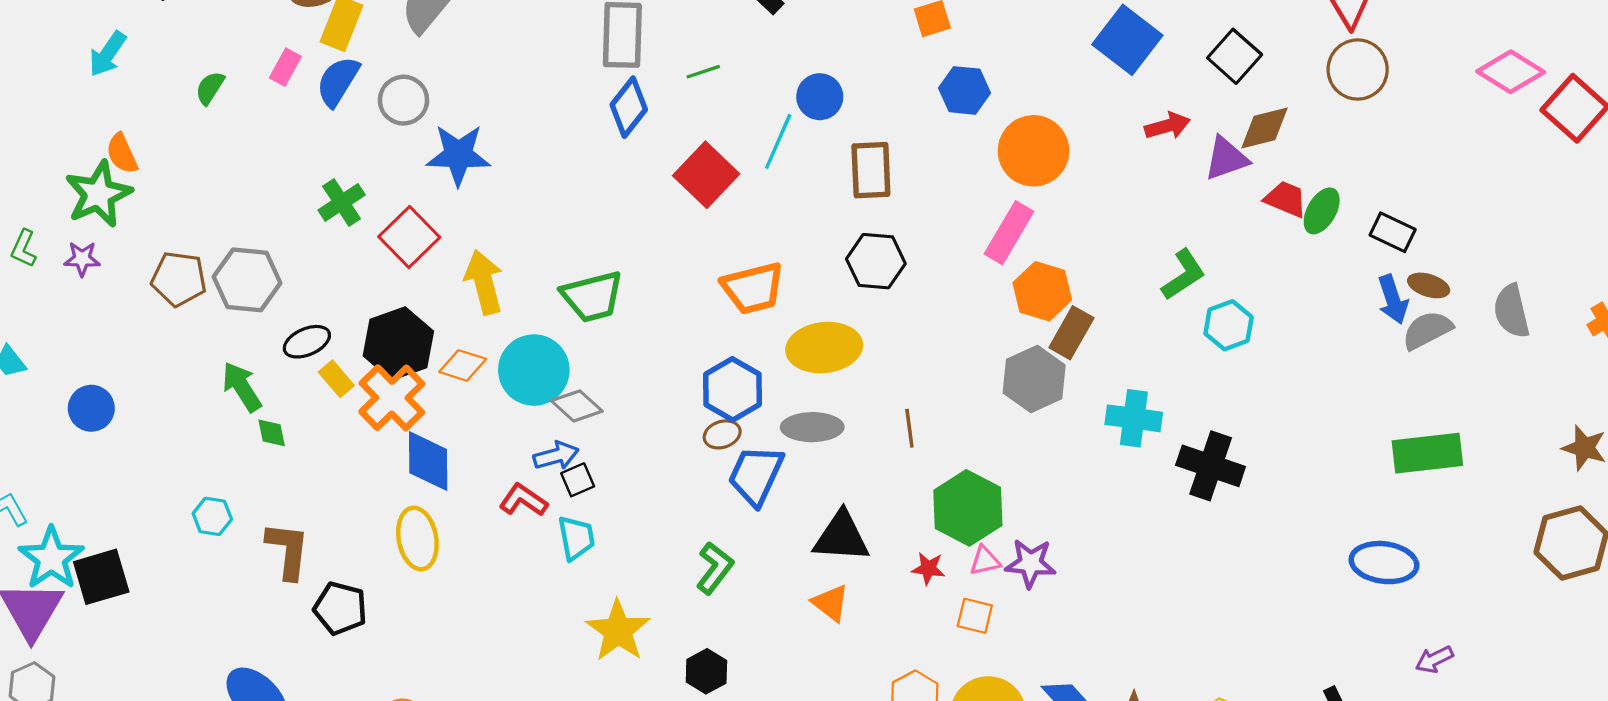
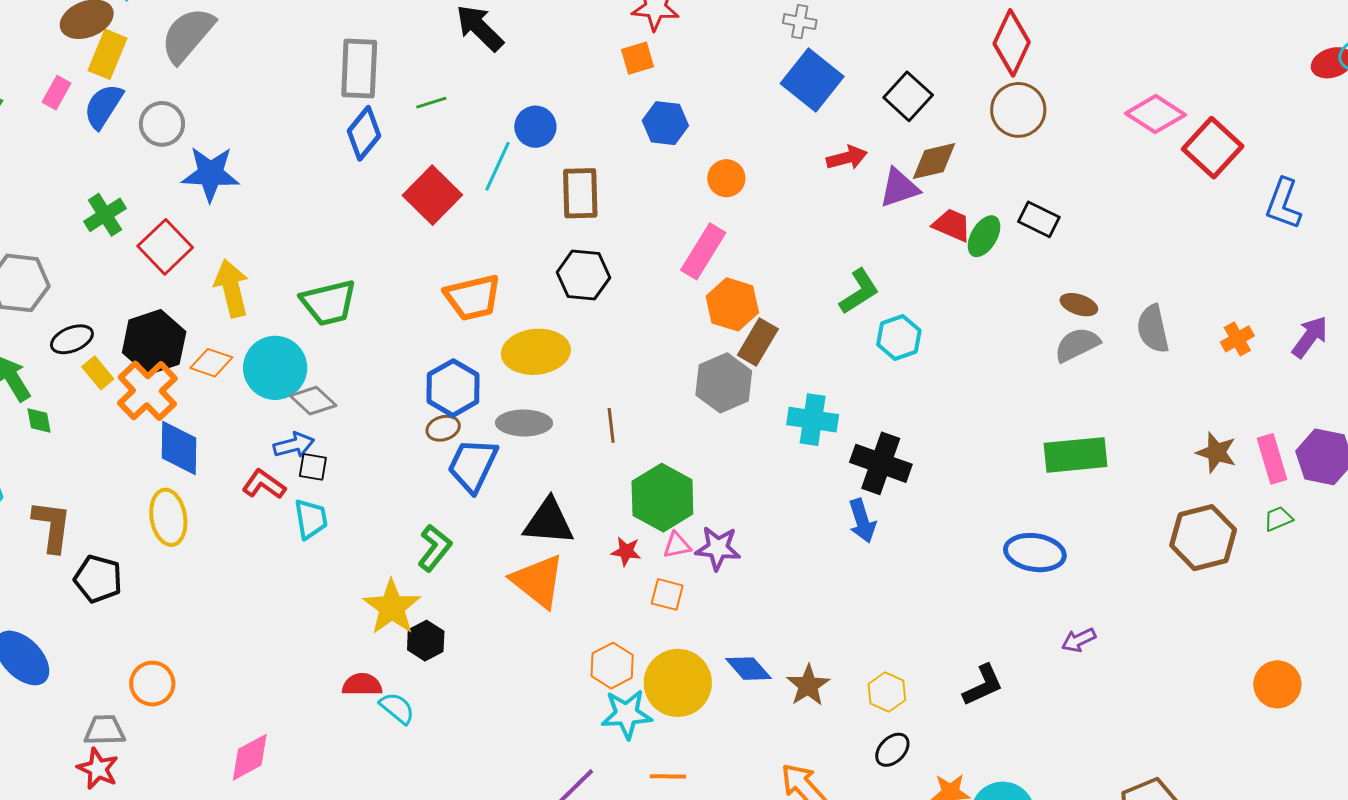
orange circle: (1033, 151) -> (726, 178), size x0.6
black rectangle: (1393, 232) -> (1039, 219), moved
blue arrow: (1393, 299) -> (862, 521), moved
black square: (578, 480) -> (313, 467), turned 32
orange triangle: (830, 603) -> (538, 581), size x1.6
yellow star: (618, 631) -> (392, 607), moved

